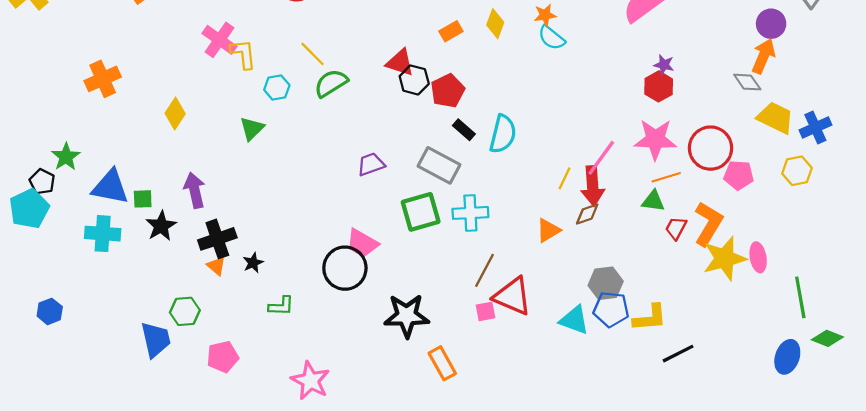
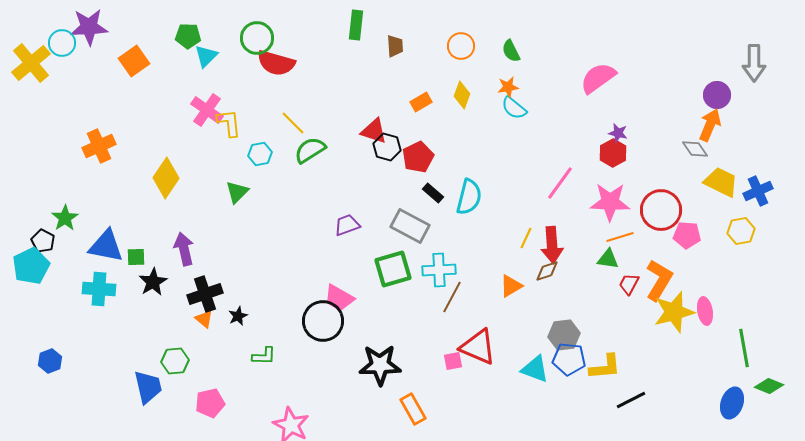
yellow diamond: (175, 113) -> (166, 178), size x1.4
pink line: (601, 158) -> (560, 183), moved
brown line: (484, 270) -> (452, 297), moved

